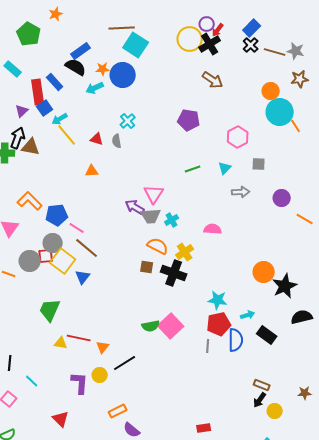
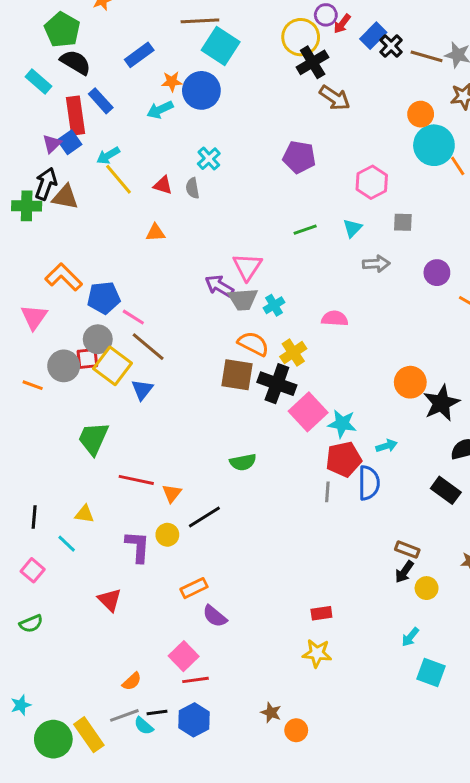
blue rectangle: (252, 28) -> (373, 36), moved
black cross: (210, 44) -> (313, 62), moved
black semicircle: (76, 67) -> (76, 62), moved
blue square: (45, 108) -> (70, 142), moved
brown square: (147, 267) -> (237, 375), size x1.6
pink square: (171, 326) -> (308, 412), moved
black rectangle: (267, 335) -> (446, 490), moved
yellow triangle: (61, 343) -> (84, 514), moved

